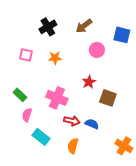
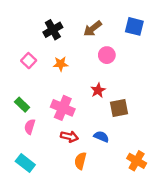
blue square: (122, 35) -> (134, 26), moved
pink square: (26, 55) -> (29, 61), turned 32
brown square: (108, 98) -> (119, 108), turned -30
red arrow: (72, 121) -> (69, 137), moved
cyan rectangle: (41, 137) -> (25, 163), moved

